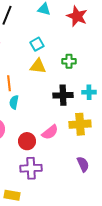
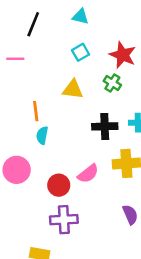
red star: (77, 16) -> (123, 55), moved
cyan square: (37, 44) -> (80, 52), moved
green cross: (69, 61) -> (112, 83), turned 32

